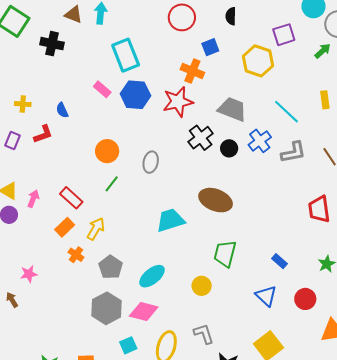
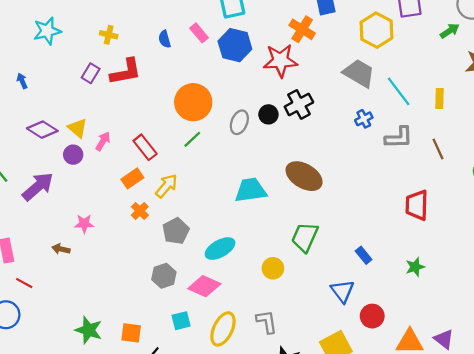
yellow rectangle: (325, 100) -> (439, 98), moved
gray trapezoid: (232, 109) -> (359, 73), moved
blue semicircle: (62, 110) -> (165, 39), moved
red L-shape: (43, 134) -> (126, 72), size x1.4
blue cross: (260, 141) -> (364, 119), size x0.7
black circle: (229, 148) -> (268, 114), moved
orange circle: (107, 151) -> (193, 102), size x1.4
red circle: (305, 299) -> (372, 316), moved
brown arrow: (12, 300) -> (61, 249), turned -56
gray hexagon: (106, 308) -> (164, 276), size x0.7

